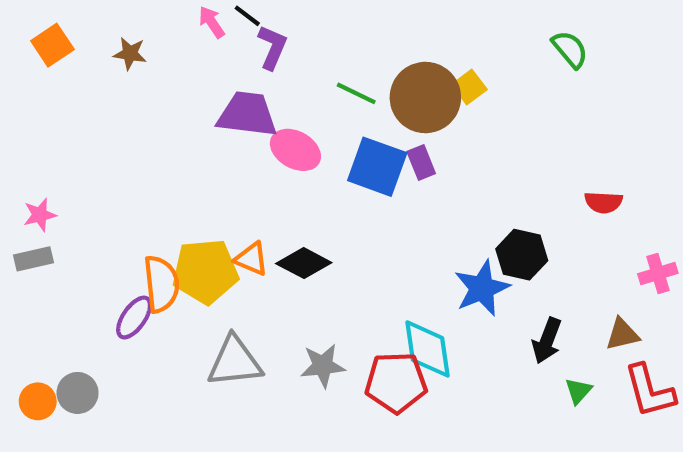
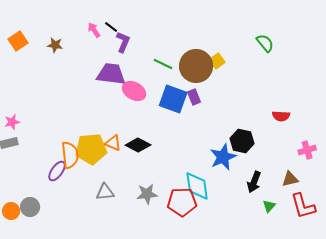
gray triangle: (235, 362) -> (105, 192), size x0.7

